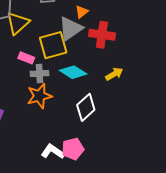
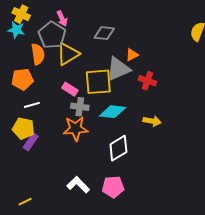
red cross: (102, 35) -> (147, 81), size x0.7
cyan diamond: (73, 72) -> (113, 112), turned -36
yellow arrow: (114, 74) -> (152, 121), turned 30
pink pentagon: (73, 149) -> (113, 187), moved

